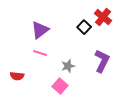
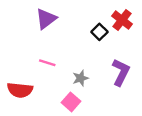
purple triangle: (40, 30) -> (46, 19), moved
red semicircle: (17, 76) -> (20, 90), size x1.5

